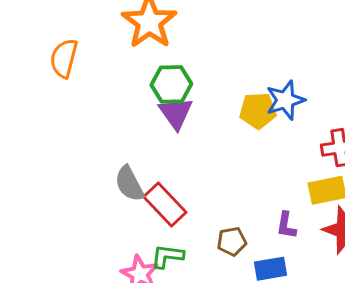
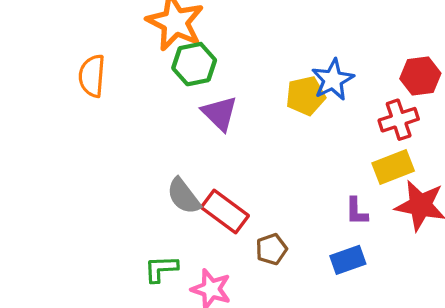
green hexagon: (171, 84) -> (194, 64), moved
brown pentagon: (232, 241) -> (271, 249), moved
green L-shape: (167, 256) -> (161, 269), moved

